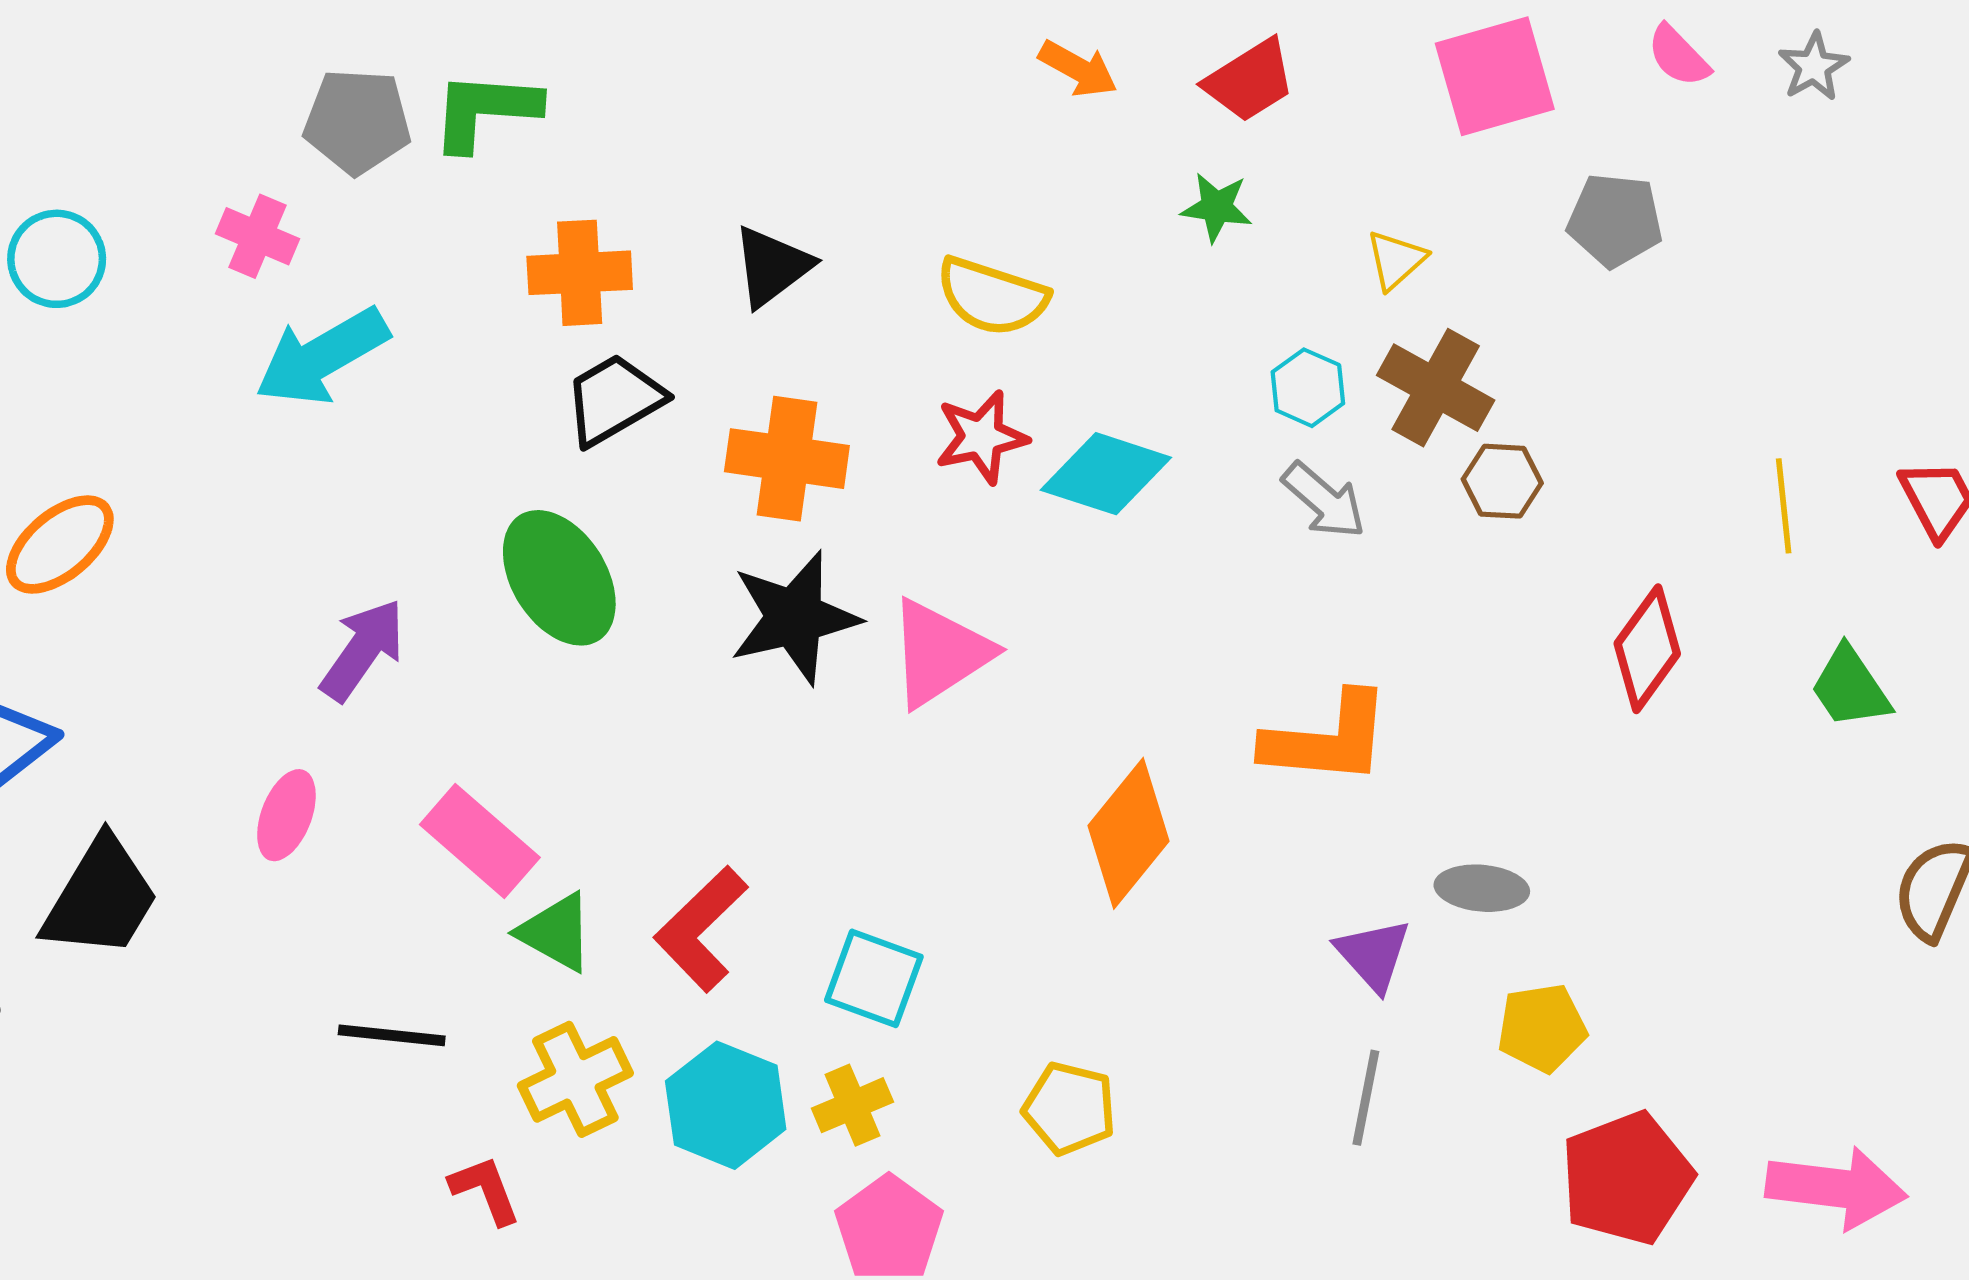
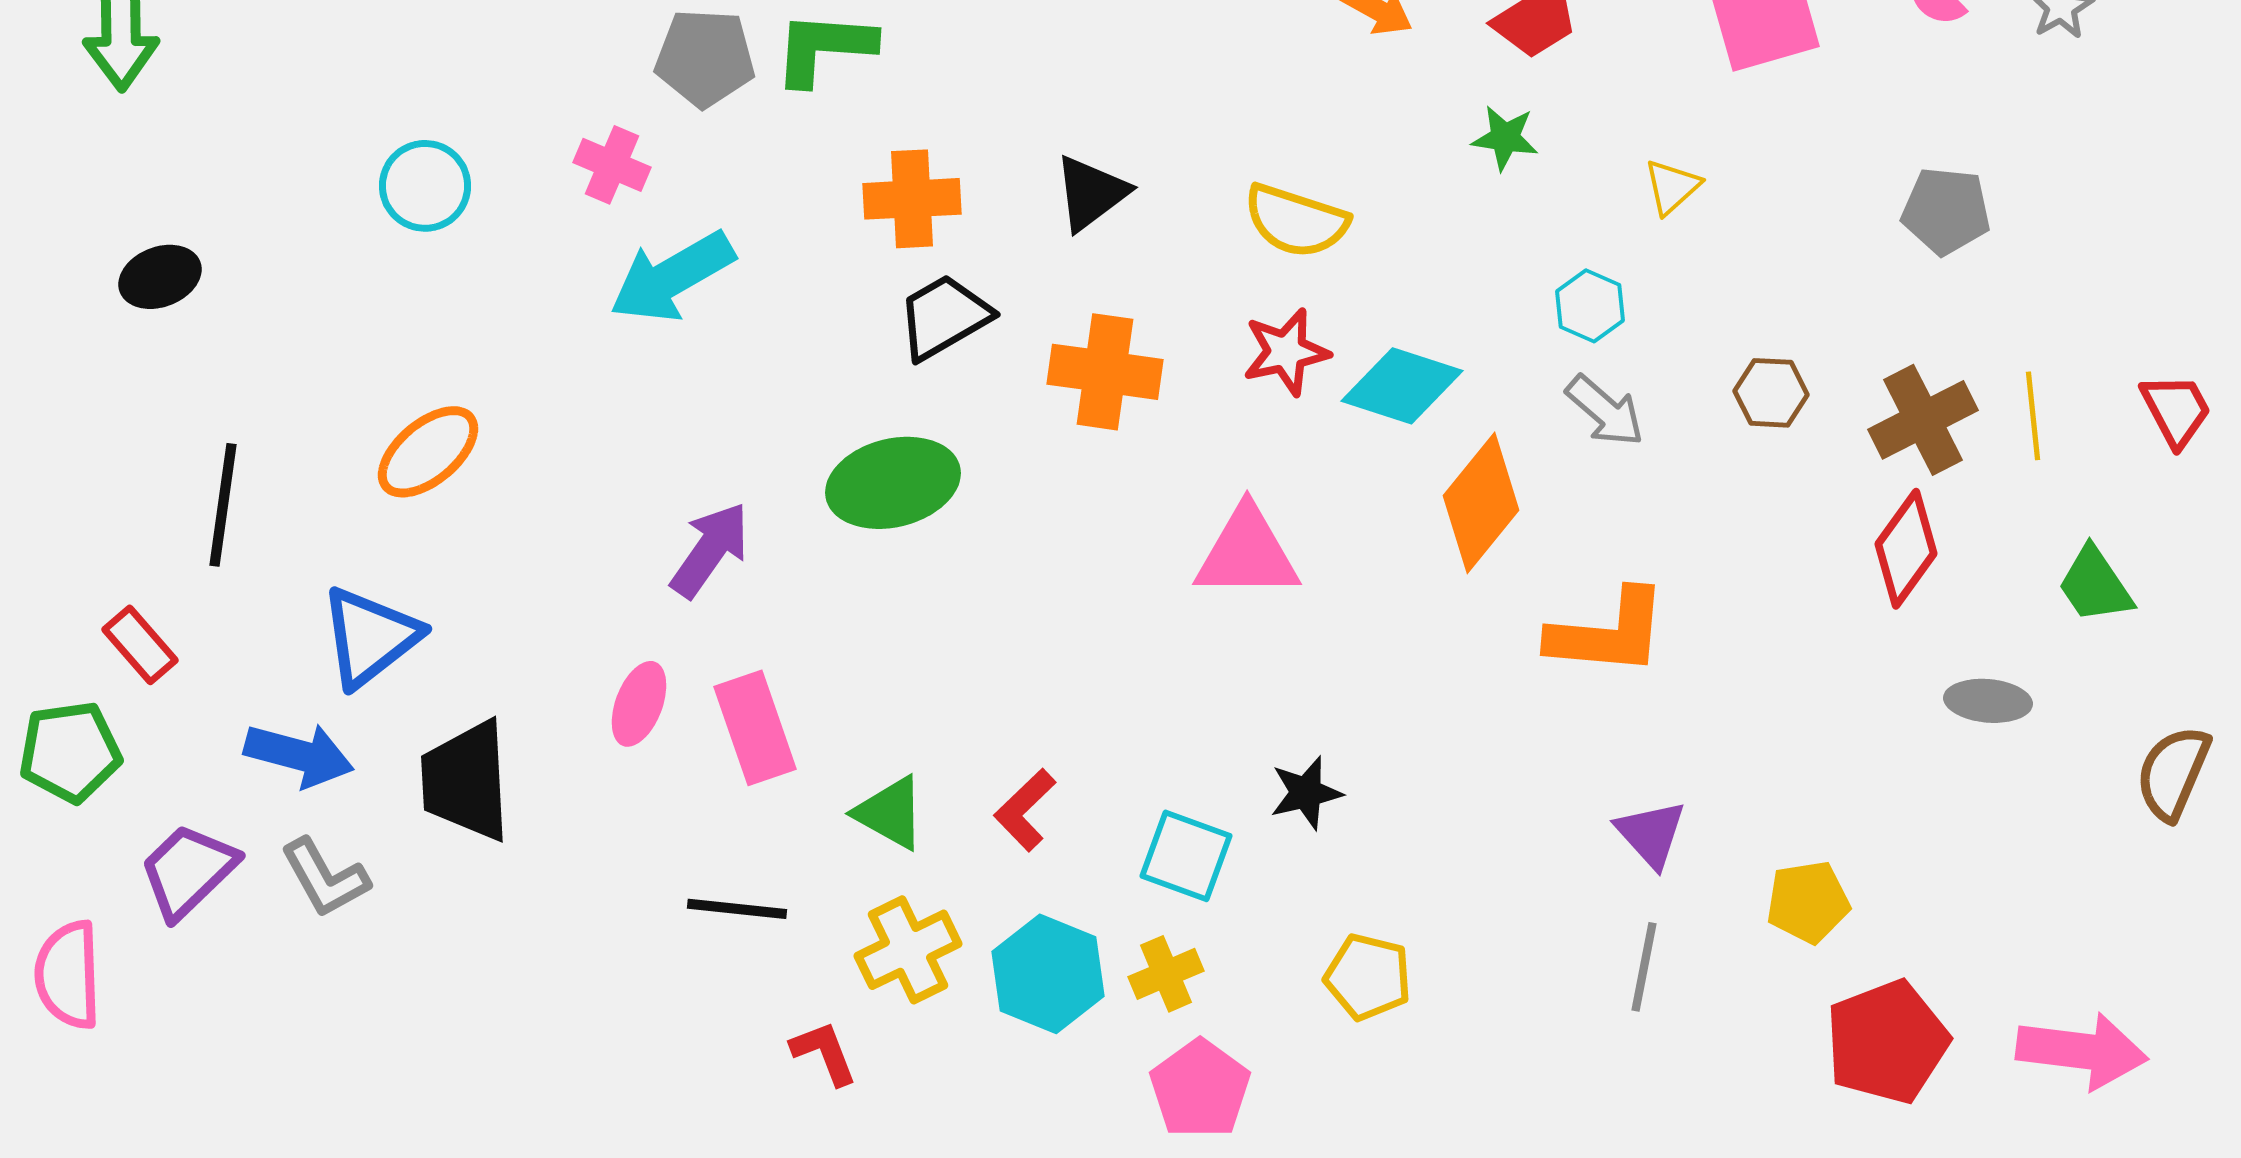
gray pentagon: (1615, 220) -> (1946, 211), moved
brown cross: (1436, 388) -> (1923, 420), moved, turned 34
green ellipse: (559, 578) -> (893, 483), turned -72
black star: (794, 618) -> (1306, 793), moved, size x0.6
pink triangle: (939, 653) -> (1247, 553), turned 33
orange diamond: (1128, 833) -> (1481, 503), moved
pink rectangle: (480, 841) -> (755, 728), moved, turned 30
gray ellipse: (1482, 888) -> (1988, 701), moved
black trapezoid: (101, 898) -> (466, 781), turned 146
red L-shape: (701, 929) -> (1025, 810), size x0.7

